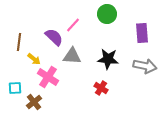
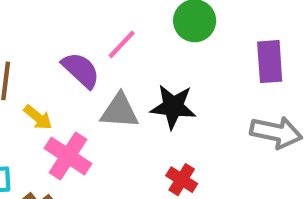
black star: (108, 59) -> (173, 107), moved

